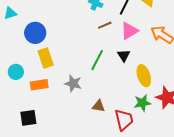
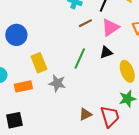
black triangle: (124, 55) -> (106, 52), turned 48
yellow rectangle: (46, 58) -> (39, 63), moved
brown triangle: (98, 106) -> (85, 114), moved, turned -32

